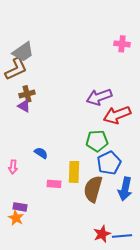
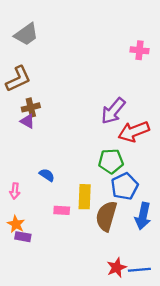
gray trapezoid: (23, 52) -> (26, 34), moved
purple arrow: (99, 97) -> (113, 111), turned -30
orange star: (16, 218) -> (16, 224), moved

